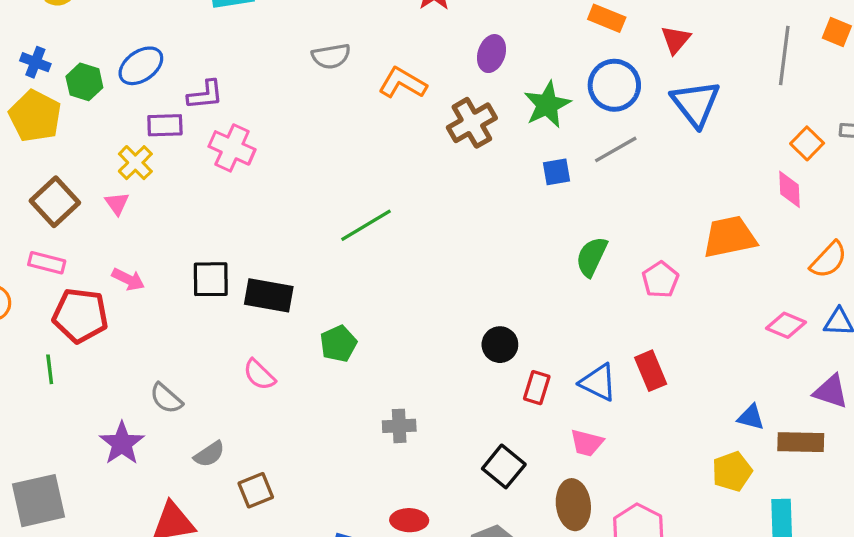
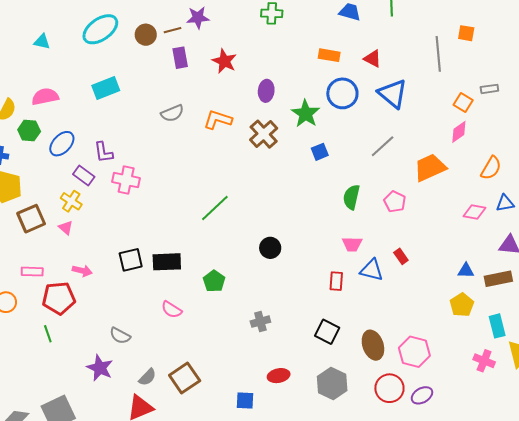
red triangle: (676, 40) -> (372, 59), turned -30
green hexagon: (84, 82) -> (29, 131), moved
purple L-shape: (205, 95) -> (103, 152), turned 100
purple rectangle: (165, 125) -> (84, 175), turned 50
gray line: (616, 149) -> (383, 146), moved
pink diamond: (789, 189) -> (459, 132), turned 70
brown square: (55, 202) -> (31, 219), moved, turned 32
black circle: (500, 345) -> (270, 248), moved
red rectangle: (651, 371) -> (401, 256), size x0.7
pink trapezoid: (587, 443) -> (352, 244), moved
gray semicircle: (209, 454) -> (147, 377), moved
brown square: (256, 490) -> (185, 378), size x1.4

